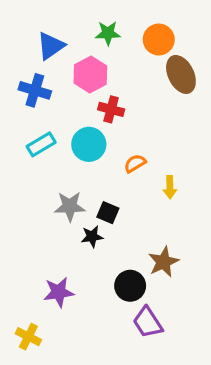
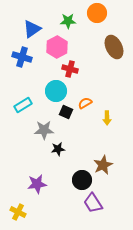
orange circle: (159, 40) -> (97, 13), moved
cyan rectangle: (41, 144) -> (23, 105), moved
black square: (108, 213) -> (66, 112), moved

